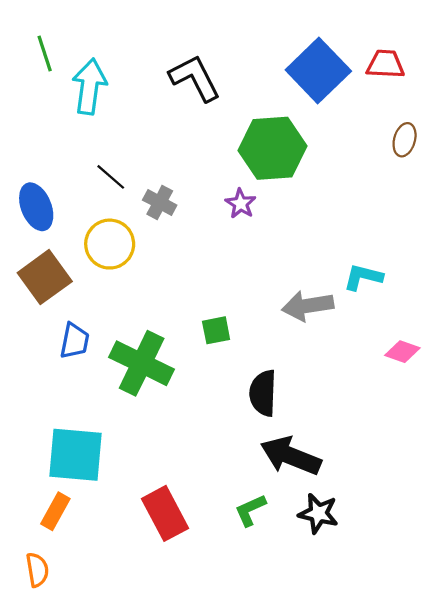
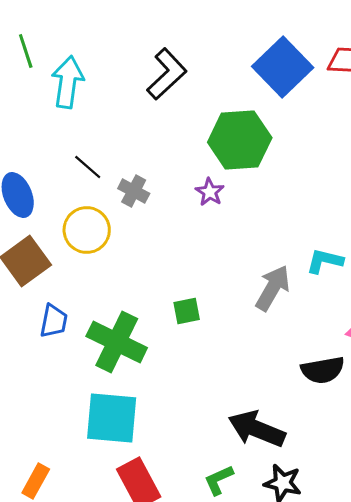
black L-shape: (195, 78) -> (167, 74), turned 74
gray arrow: (308, 306) -> (273, 288), turned 129
black semicircle: (263, 393) -> (323, 370), moved, turned -102
cyan square: (76, 455) -> (112, 418), moved

